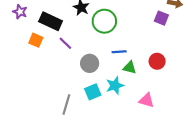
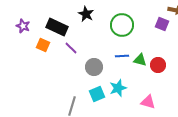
purple star: (20, 12) -> (23, 26), moved
green circle: (104, 21) -> (122, 25), moved
green triangle: (130, 68) -> (140, 60), moved

